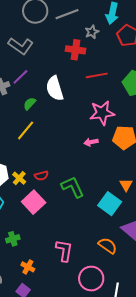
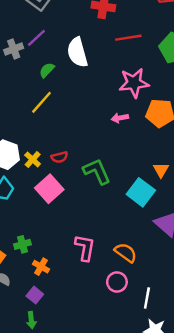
green cross: (13, 239) -> (22, 244), moved
orange semicircle: (108, 246) -> (126, 253), moved
pink circle: (91, 279) -> (117, 282), size x0.7

